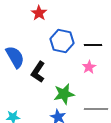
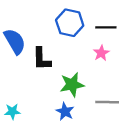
black L-shape: (38, 72) -> (42, 59), turned -35

